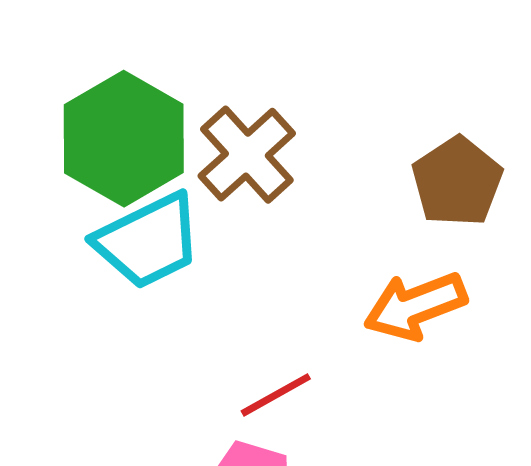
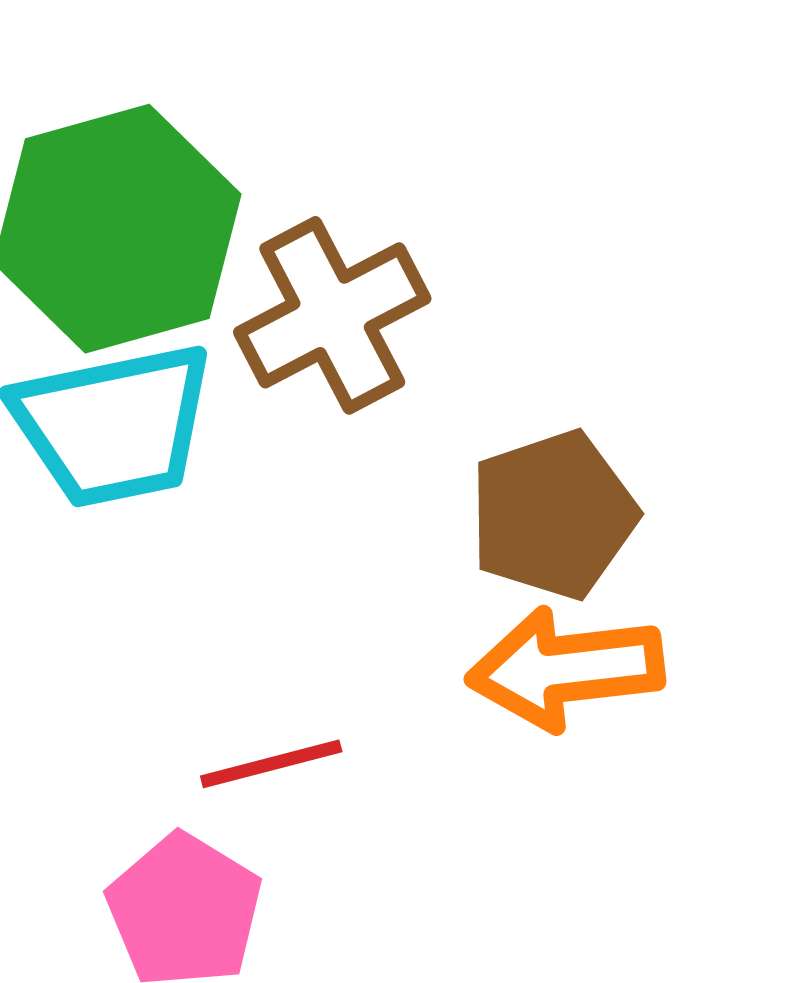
brown pentagon: (457, 182) -> (553, 515), moved

